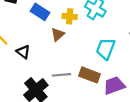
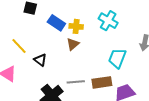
yellow cross: (70, 16) -> (76, 26), moved
brown rectangle: (89, 75) -> (102, 82), turned -30

